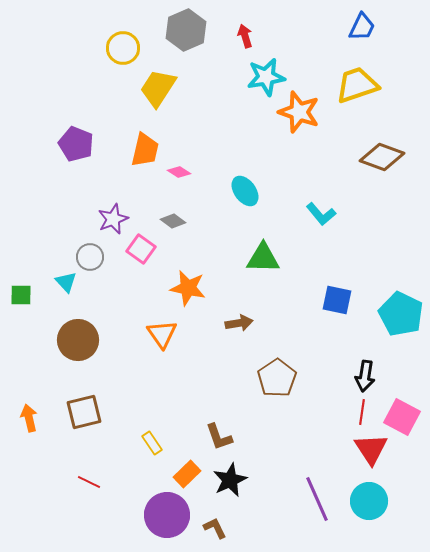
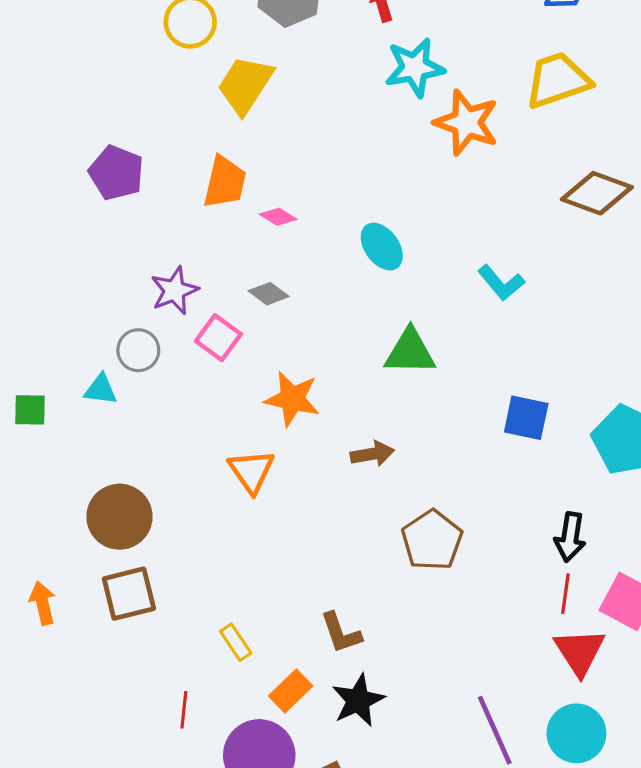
cyan triangle: (66, 282) -> (101, 389), turned -40
brown circle: (78, 340) -> (119, 517), moved
red line: (89, 482) -> (184, 710), moved, turned 70

